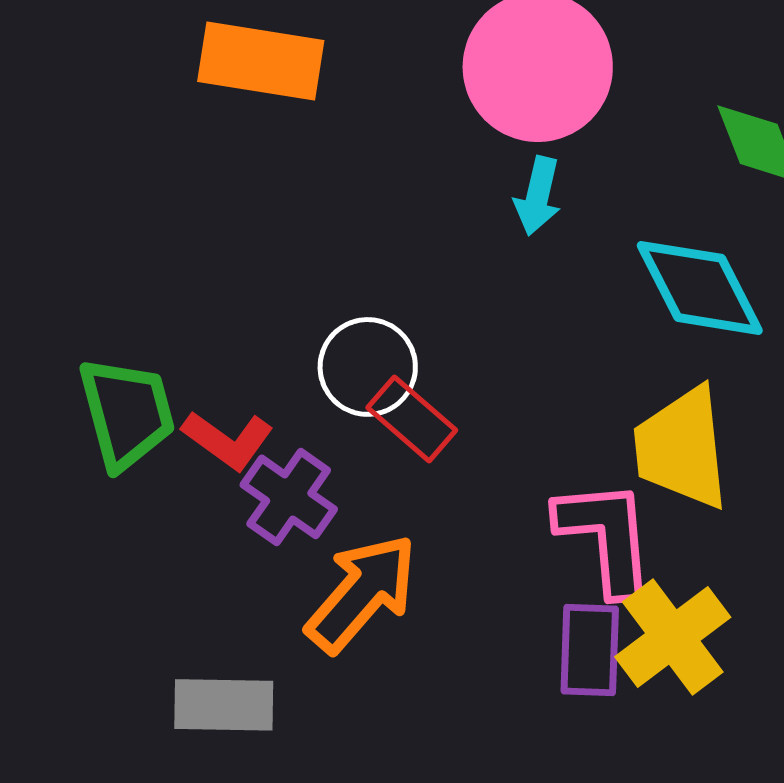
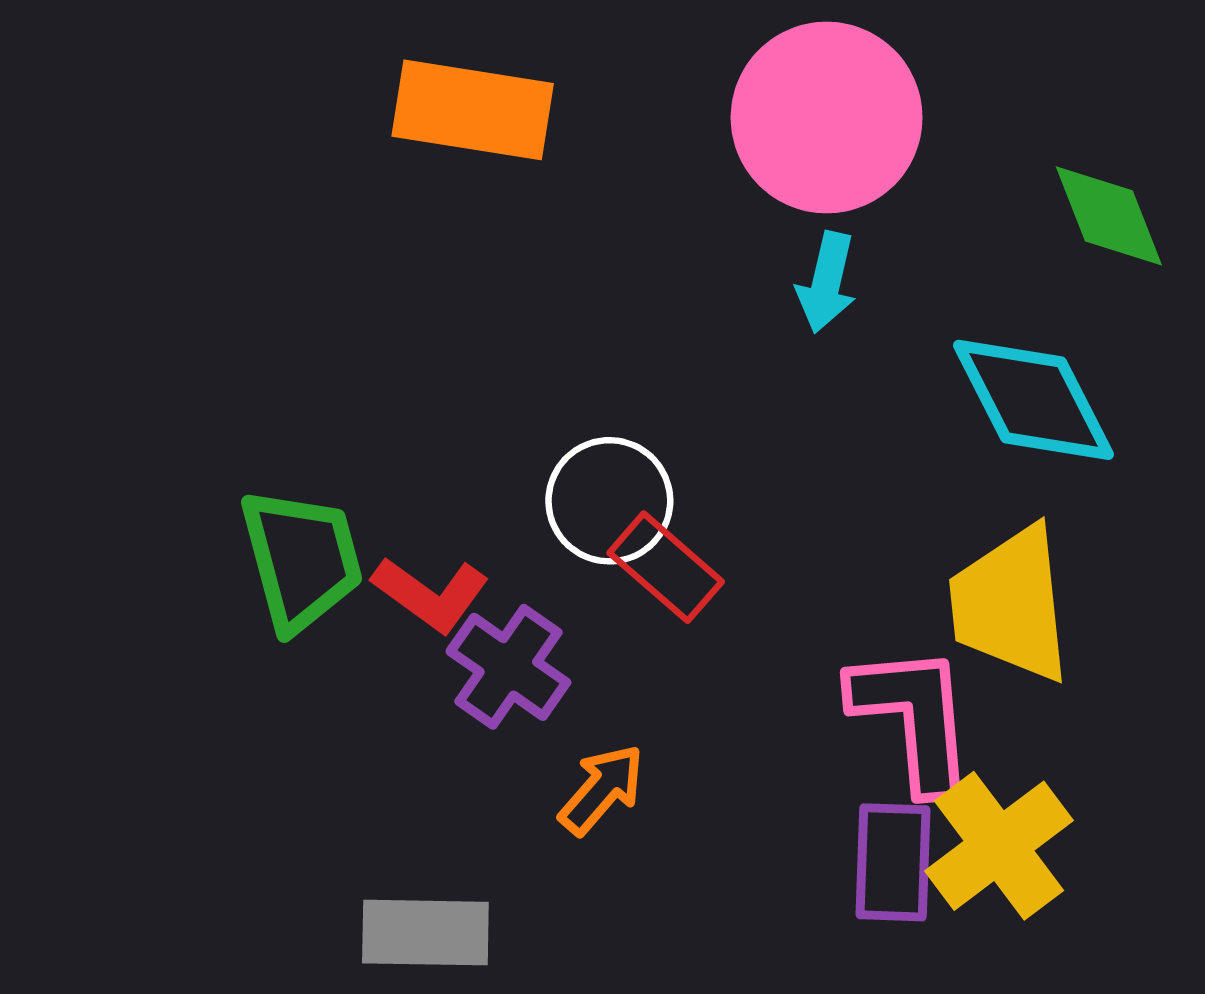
orange arrow: (362, 593) -> (602, 789), size x0.6

